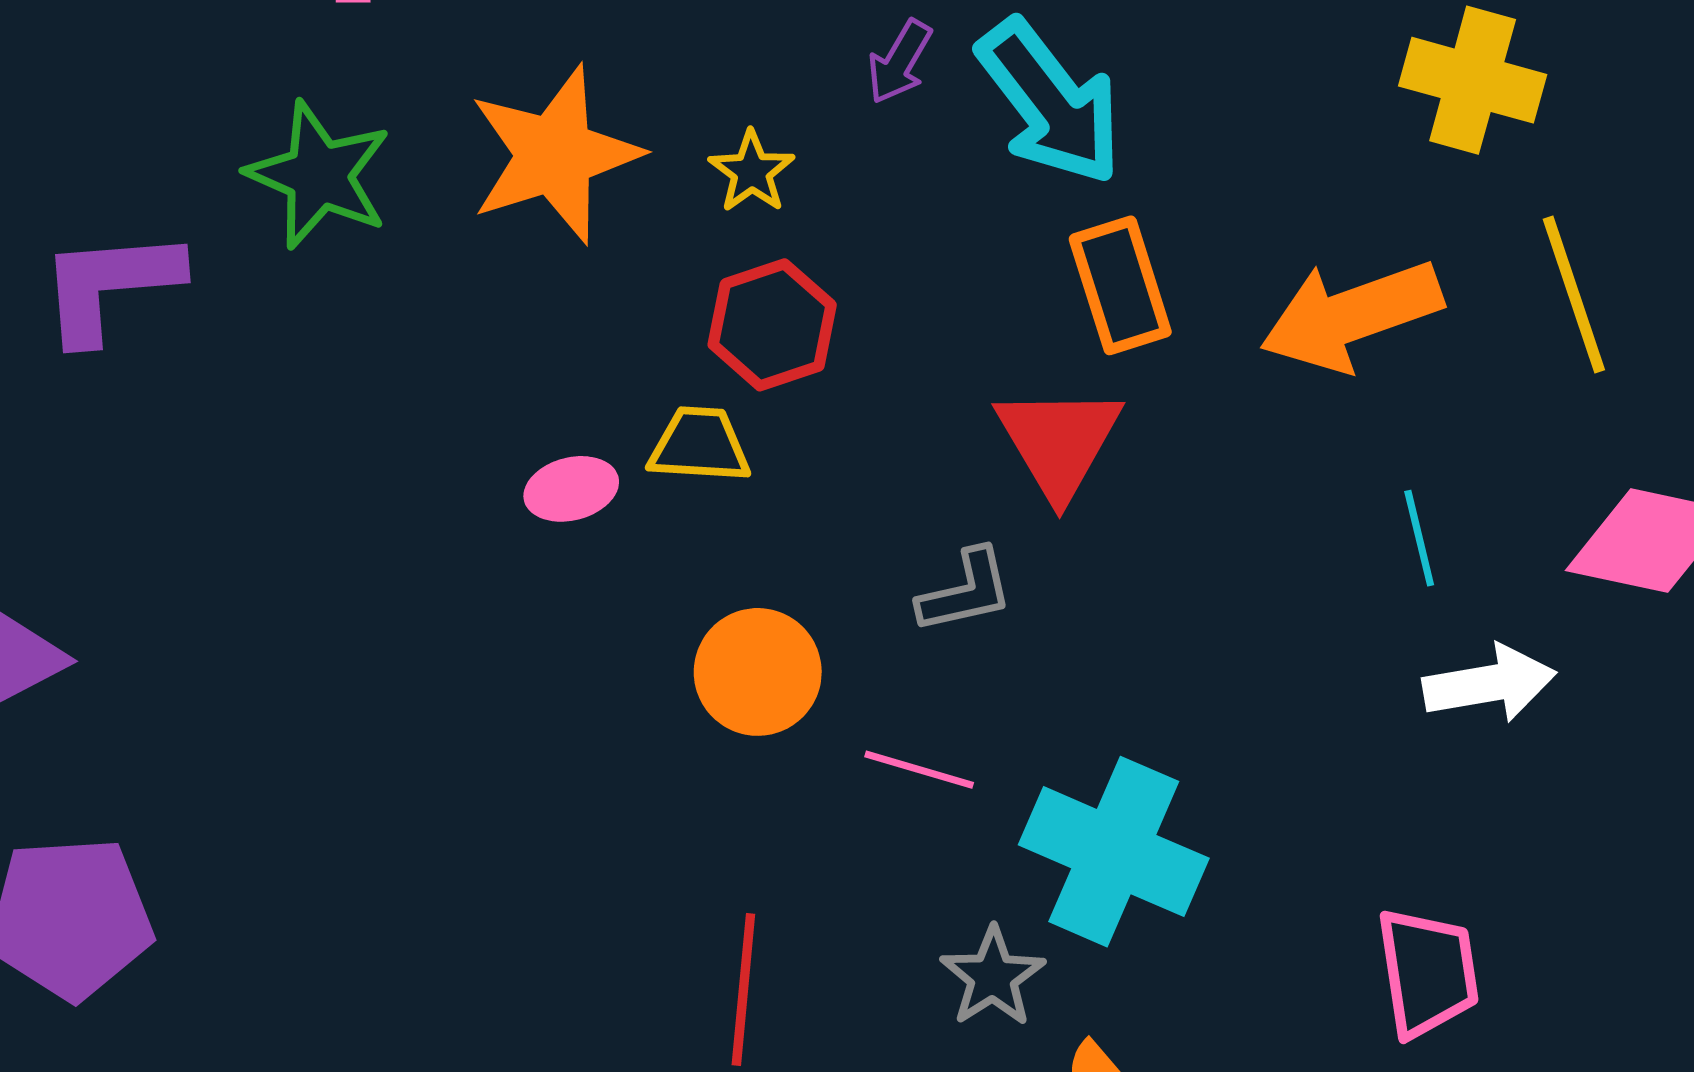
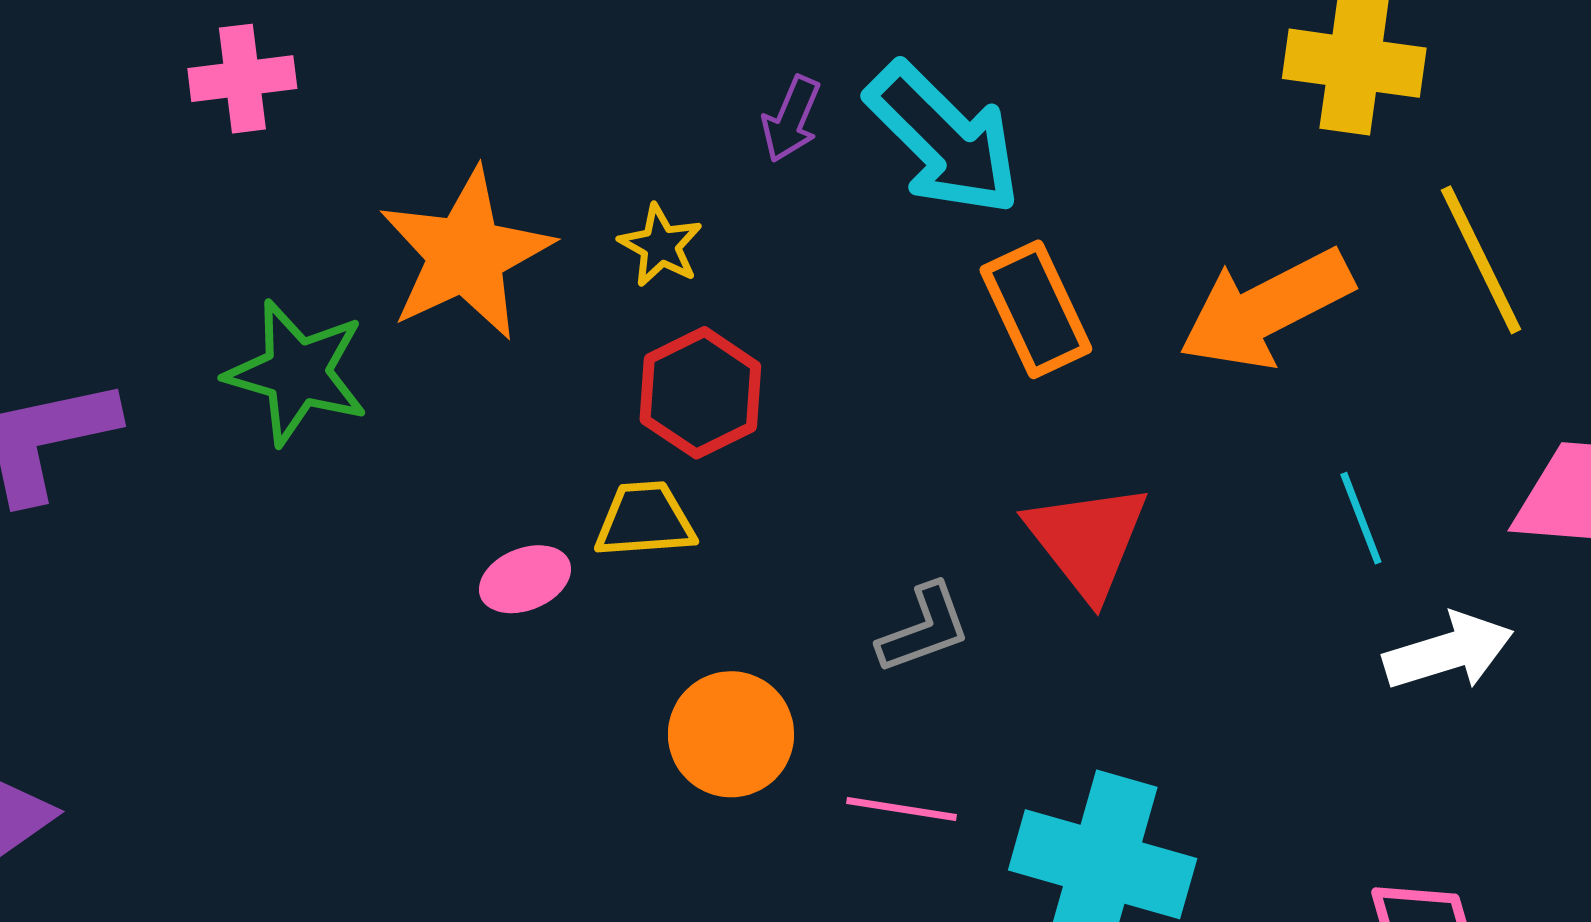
green star: (319, 175) -> (297, 373), moved
red triangle: (1059, 442) -> (1087, 540), moved

